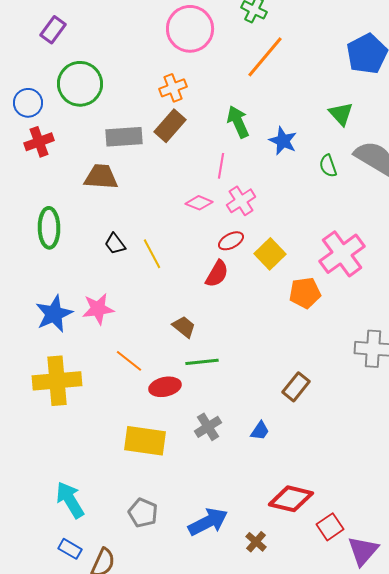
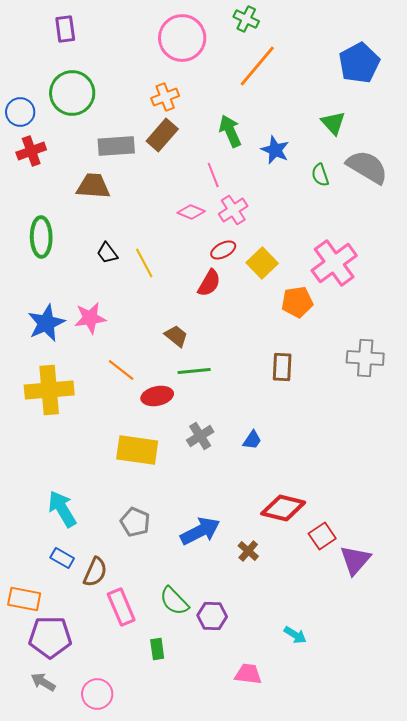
purple rectangle: (53, 30) -> (65, 29), moved, turned -44
pink line: (221, 166) -> (213, 175), turned -30
brown rectangle: (296, 387) -> (282, 367), moved, turned -36

